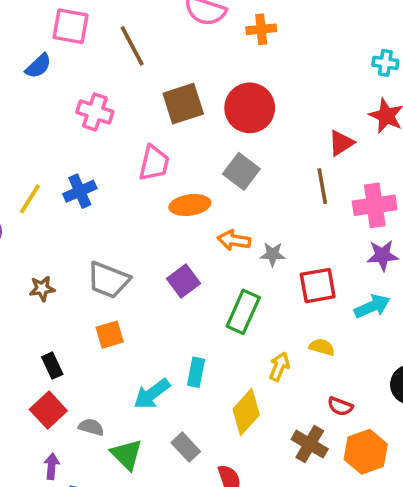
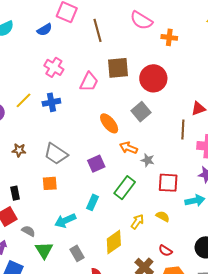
pink cross: (95, 112) -> (54, 67), moved
pink trapezoid: (154, 163) -> (89, 82), moved
orange ellipse: (190, 205) -> (109, 123), turned 45
cyan rectangle: (196, 372) -> (93, 202), moved

